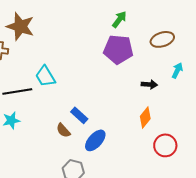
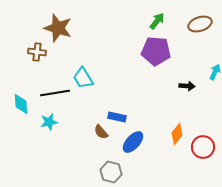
brown ellipse: (162, 39) -> (200, 24), moved
blue rectangle: (79, 115) -> (117, 117), turned -30
orange diamond: (145, 117) -> (177, 134), moved

